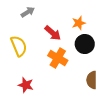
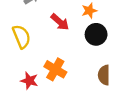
orange cross: (58, 58) -> (55, 69), moved

